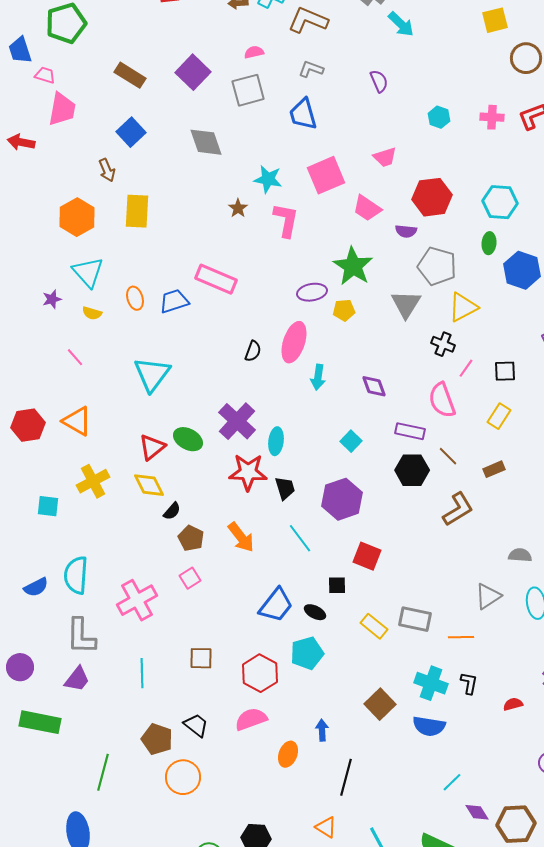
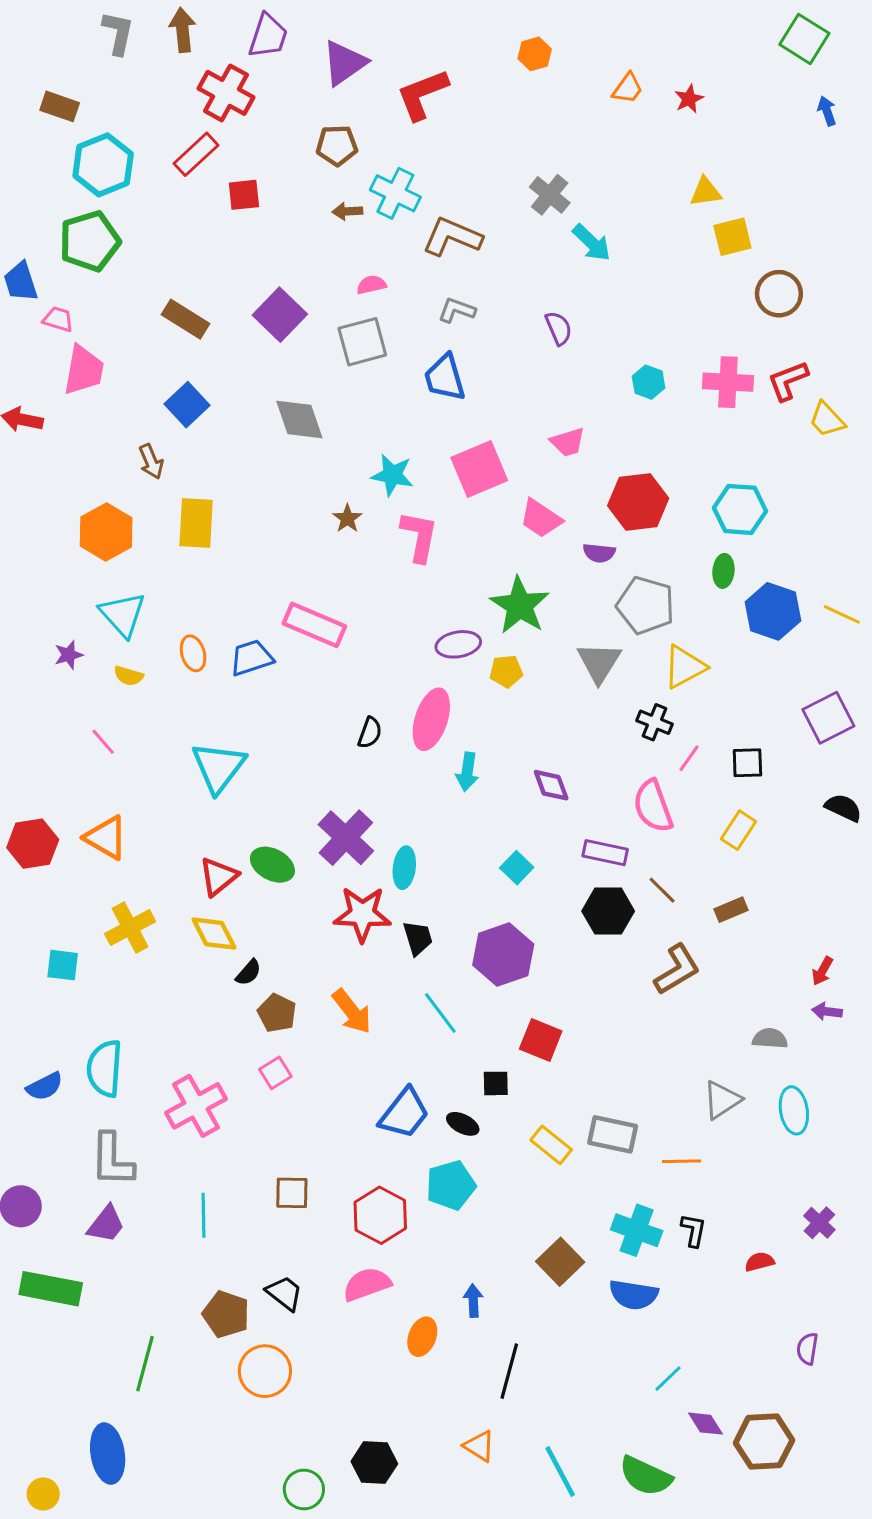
pink cross: (492, 117) -> (728, 382), size x1.4

